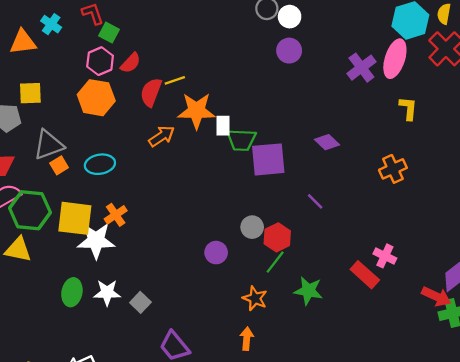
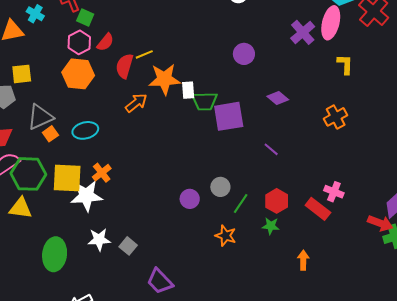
purple circle: (289, 51) -> (244, 54), moved
gray circle: (252, 227) -> (220, 187), moved
red hexagon: (277, 237) -> (277, 201), moved
green star: (308, 291) -> (271, 226), size x0.7
green ellipse: (72, 292) -> (55, 254), moved, size x1.4
orange arrow: (247, 339) -> (303, 260), moved

